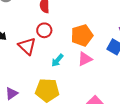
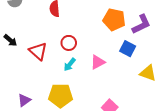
red circle: (44, 30) -> (69, 43), moved
orange pentagon: (82, 35) -> (114, 20), moved, turned 30

